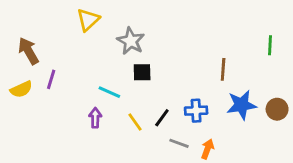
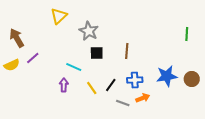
brown line: (223, 69) -> (127, 51), moved
purple line: (51, 79) -> (33, 58), turned 32
orange arrow: (207, 149) -> (143, 98), moved, turned 48

